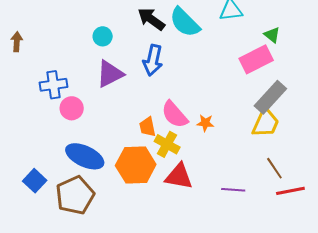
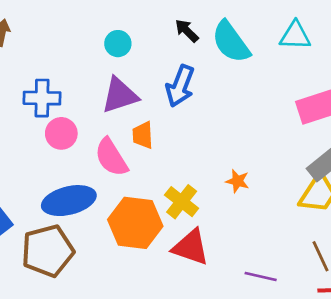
black arrow: (151, 19) -> (187, 31), size x0.7
pink semicircle: (175, 115) -> (111, 157), moved
orange trapezoid: (147, 127) -> (143, 135), moved
blue ellipse: (85, 156) -> (69, 201), turned -48

